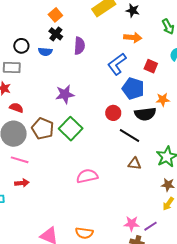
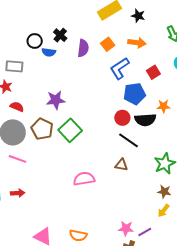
orange square: (55, 15) -> (108, 44), moved
black circle: (21, 46) -> (35, 41), moved
red square: (151, 66) -> (153, 72), turned 32
blue pentagon: (133, 89) -> (134, 94), turned -30
purple star: (65, 94) -> (56, 100), moved
red circle: (113, 113) -> (122, 118), moved
brown triangle: (135, 164) -> (121, 165), moved
red arrow: (22, 183) -> (18, 193), moved

